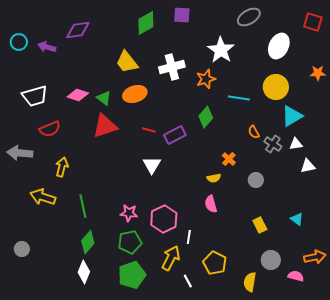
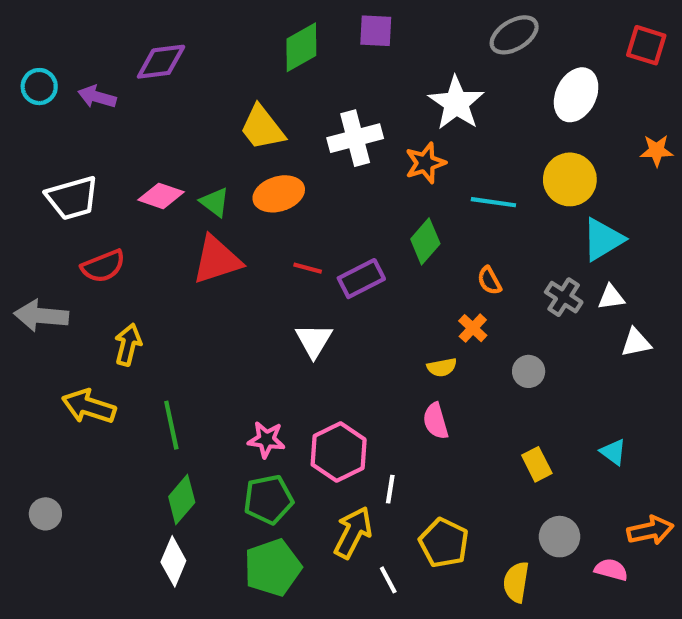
orange semicircle: (254, 132) -> (489, 281), moved

